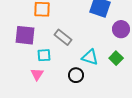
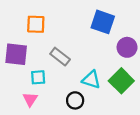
green square: (116, 58) -> (121, 81), size x1.5

